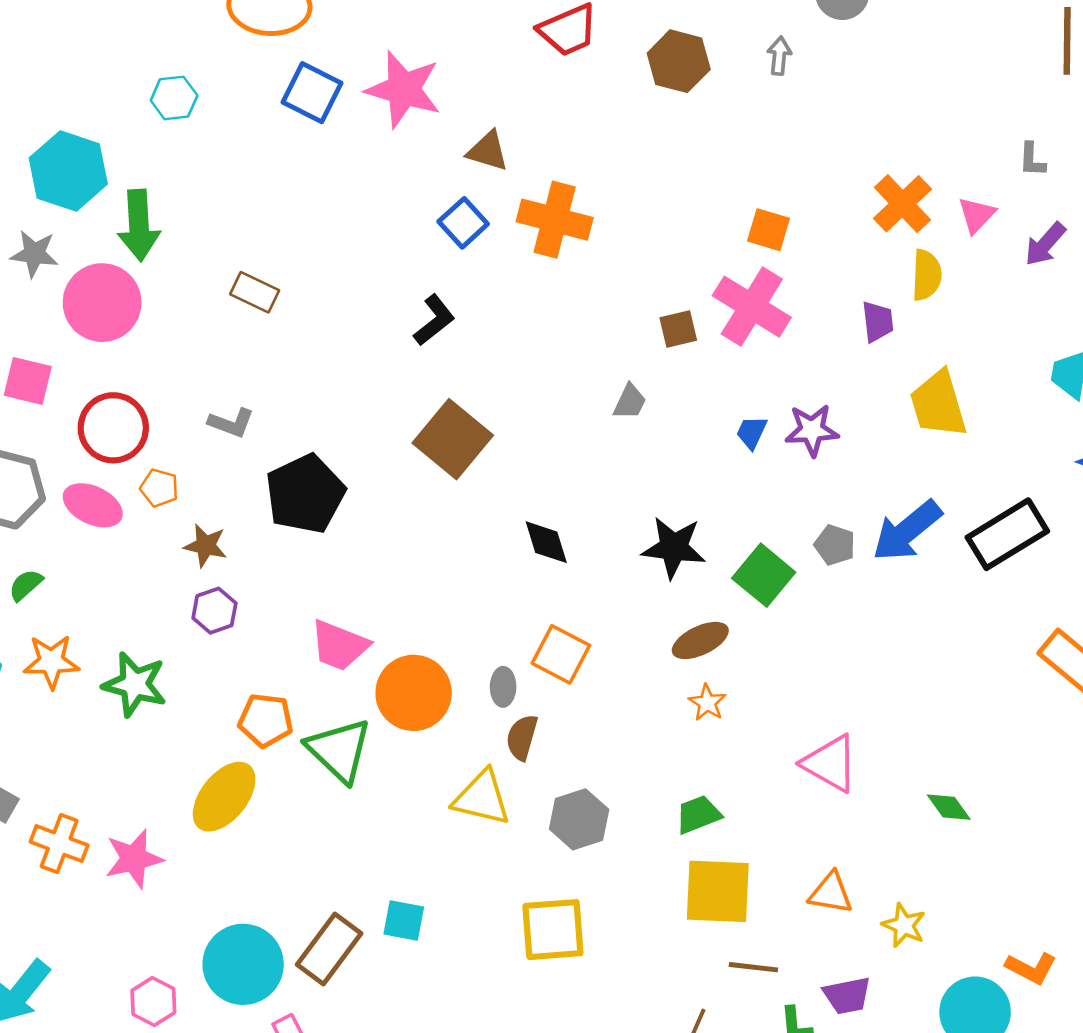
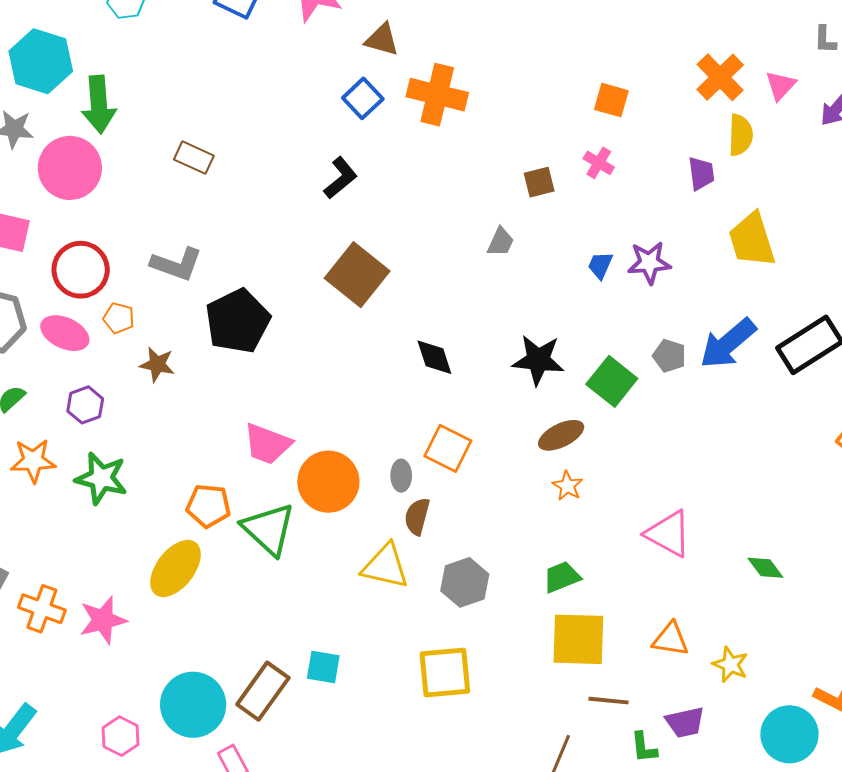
pink cross: (752, 307) -> (599, 163), size x0.5
gray L-shape: (231, 423) -> (177, 264), size x1.4
purple hexagon: (214, 611) -> (85, 405), moved

